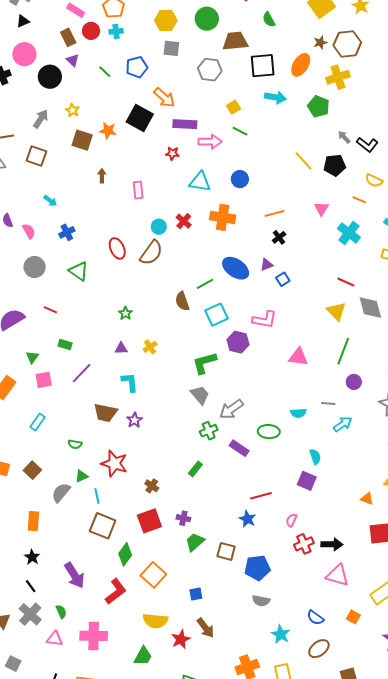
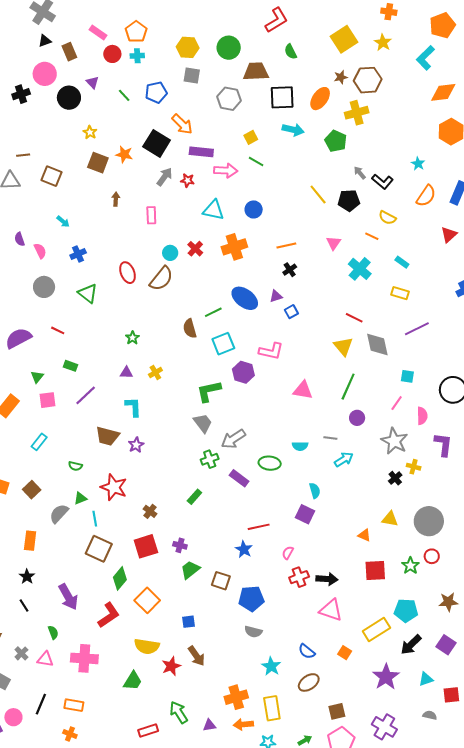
brown rectangle: (68, 37) -> (69, 52), moved
gray arrow: (41, 119) -> (165, 177), moved
orange cross: (223, 217) -> (234, 247), turned -30
gray cross: (30, 614) -> (21, 653), moved, size x0.6

